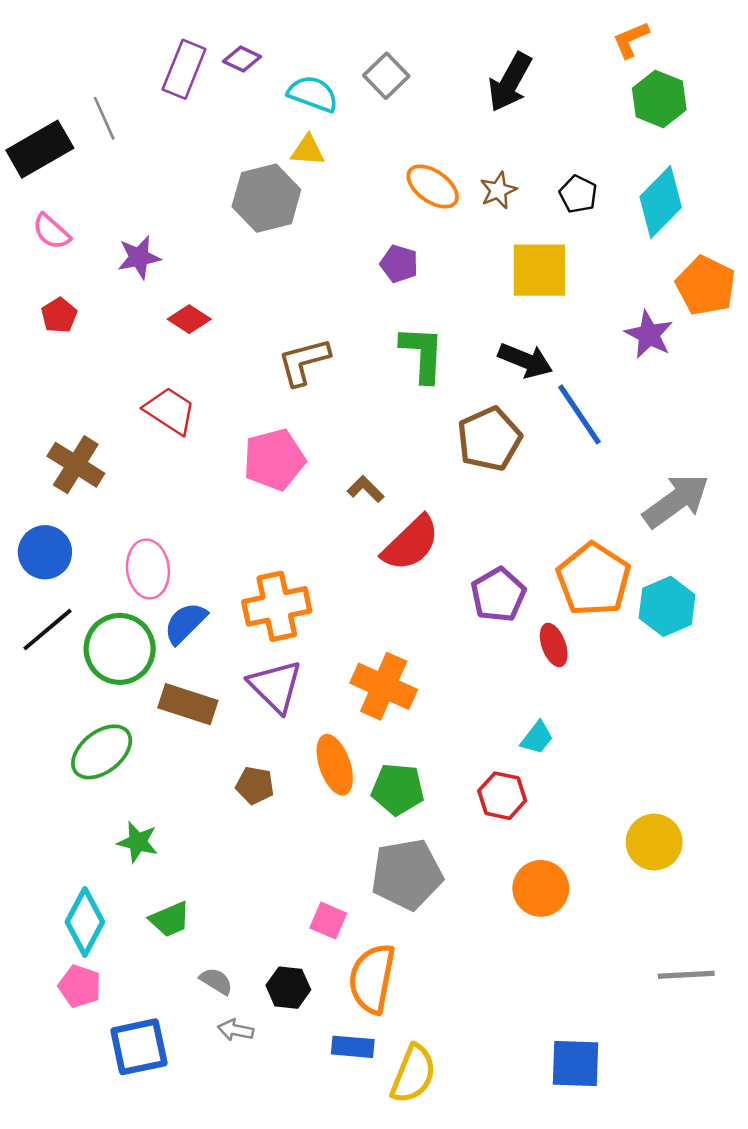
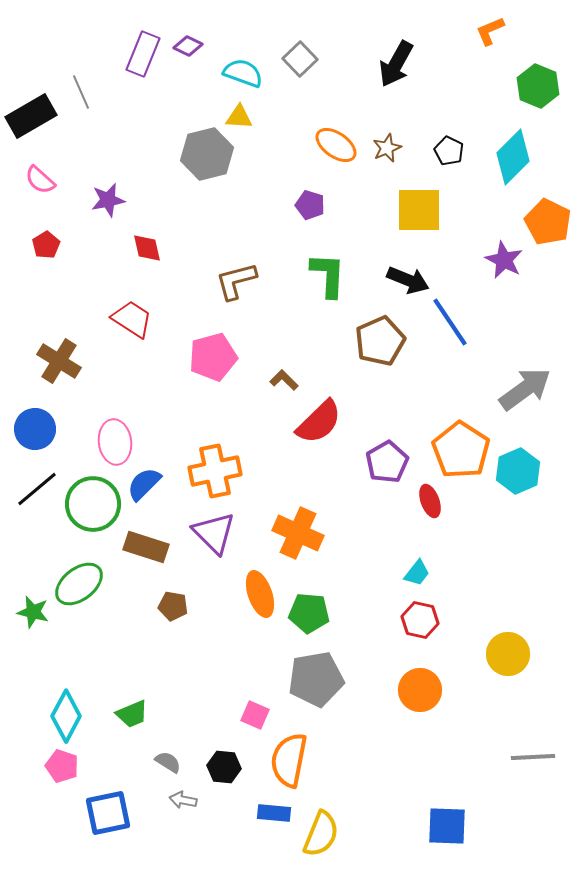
green hexagon: (659, 99) -> (538, 86), moved
red diamond: (189, 319) -> (147, 248), turned 44
brown pentagon: (255, 785) -> (173, 606), moved
red hexagon: (502, 796) -> (420, 620), moved
green star: (138, 842) -> (33, 612), moved

